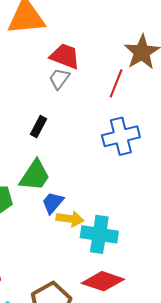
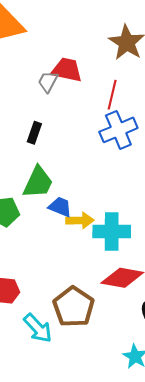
red trapezoid: (65, 56) -> (67, 70), moved
red line: (116, 83) -> (112, 95), moved
blue trapezoid: (53, 203) -> (60, 207), turned 80

